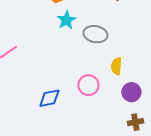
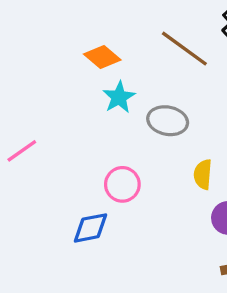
pink circle: (88, 85) -> (122, 184), moved

